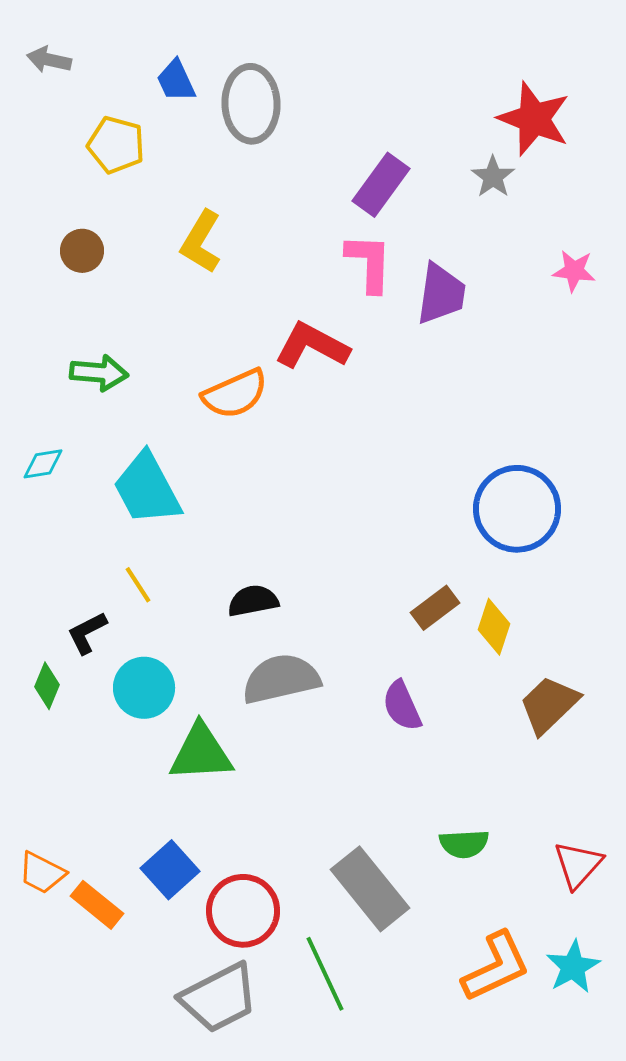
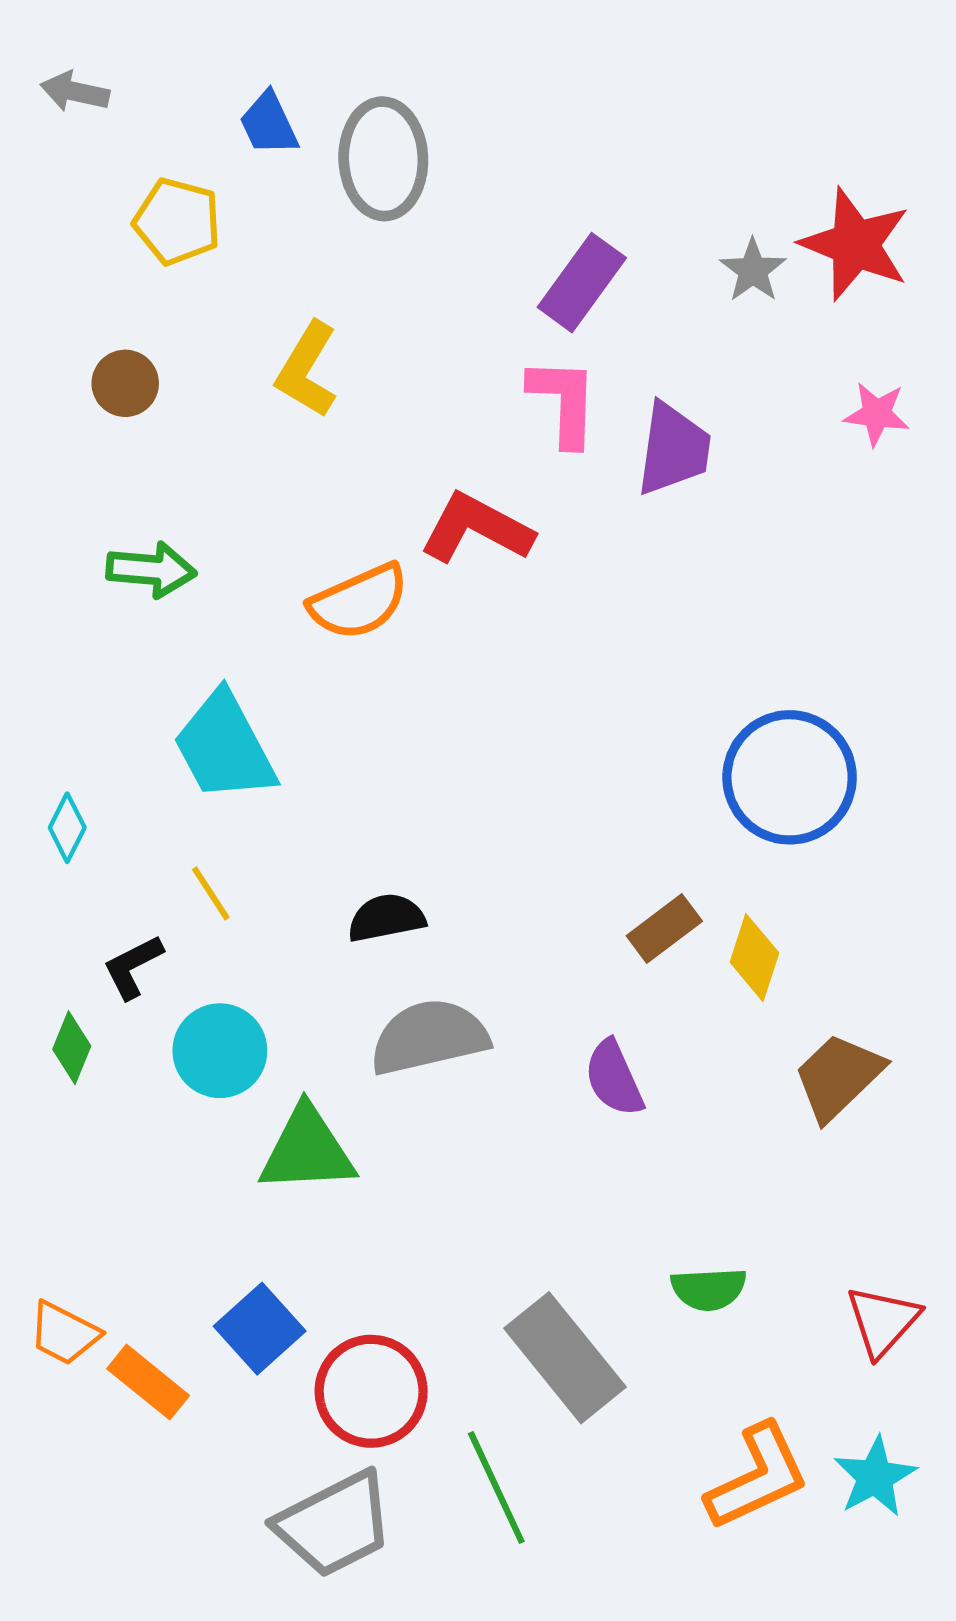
red star: (534, 119) -> (855, 244), moved
cyan diamond: (43, 464) -> (67, 828), moved, turned -54

